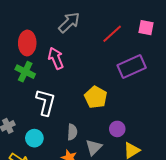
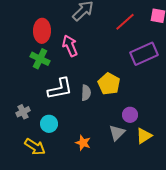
white L-shape: (46, 102) -> (60, 89), turned 64
gray semicircle: (72, 132) -> (86, 93), moved
gray triangle: (94, 147) -> (117, 133), moved

